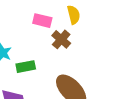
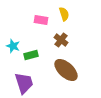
brown cross: (61, 39) -> (61, 40), moved

